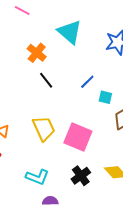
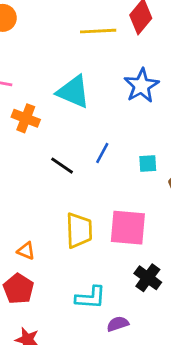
orange cross: (37, 53) -> (26, 118), moved
blue line: (87, 82) -> (102, 153), moved
yellow trapezoid: (44, 128) -> (79, 230), turned 40

